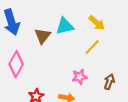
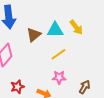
yellow arrow: (97, 23) -> (76, 27), moved
yellow line: (92, 47) -> (59, 54), moved

